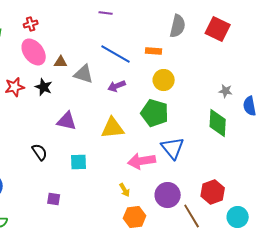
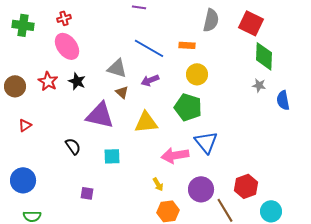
brown triangle: (61, 62) -> (122, 92), moved, turned 40
red star: (15, 87) -> (48, 81), turned -30
purple triangle: (67, 121) -> (100, 115), size x1.4
green diamond: (218, 123) -> (264, 56), moved

